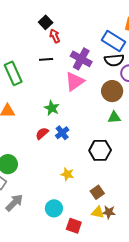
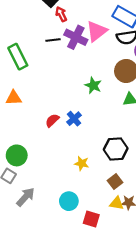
purple cross: (81, 59) -> (76, 37), moved
pink triangle: (75, 81) -> (97, 31), moved
green star: (52, 108) -> (93, 85), moved
black hexagon: (100, 150) -> (116, 149), moved

